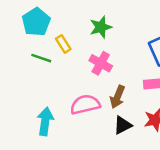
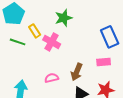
pink cross: (101, 63) -> (52, 42), moved
pink semicircle: (85, 105) -> (52, 78), size x0.6

